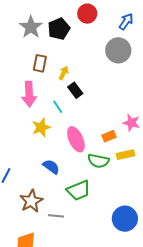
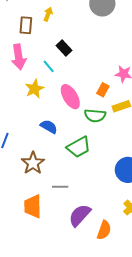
yellow arrow: (64, 73) -> (48, 14), moved
orange rectangle: (109, 136) -> (103, 90), turned -32
gray line: (56, 216) -> (60, 187), moved

